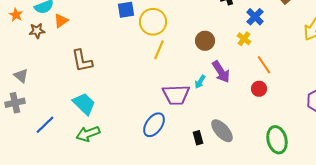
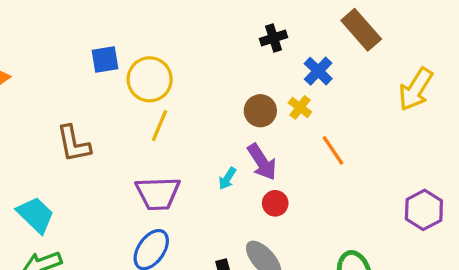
brown circle: (205, 41) -> (260, 111), moved
brown L-shape: (82, 61) -> (74, 144), moved
red circle: (259, 89) -> (275, 203), moved
purple trapezoid: (176, 95) -> (158, 193), moved

